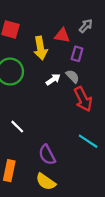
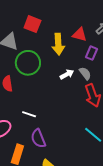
white line: (17, 127) -> (29, 114), turned -32
purple semicircle: (47, 155) -> (38, 138), moved

